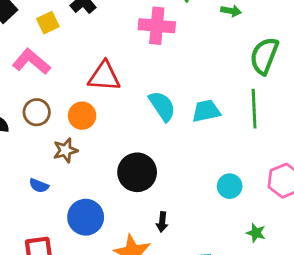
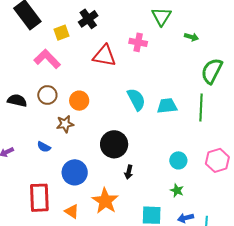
pink cross: (157, 26) -> (138, 42), size x0.7
red triangle: (104, 76) -> (104, 56), moved
black arrow: (162, 222) -> (129, 172), moved
green star: (256, 233) -> (177, 190), moved

